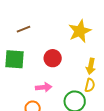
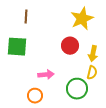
brown line: (24, 29) -> (26, 17), turned -64
red circle: (53, 58) -> (70, 46), moved

